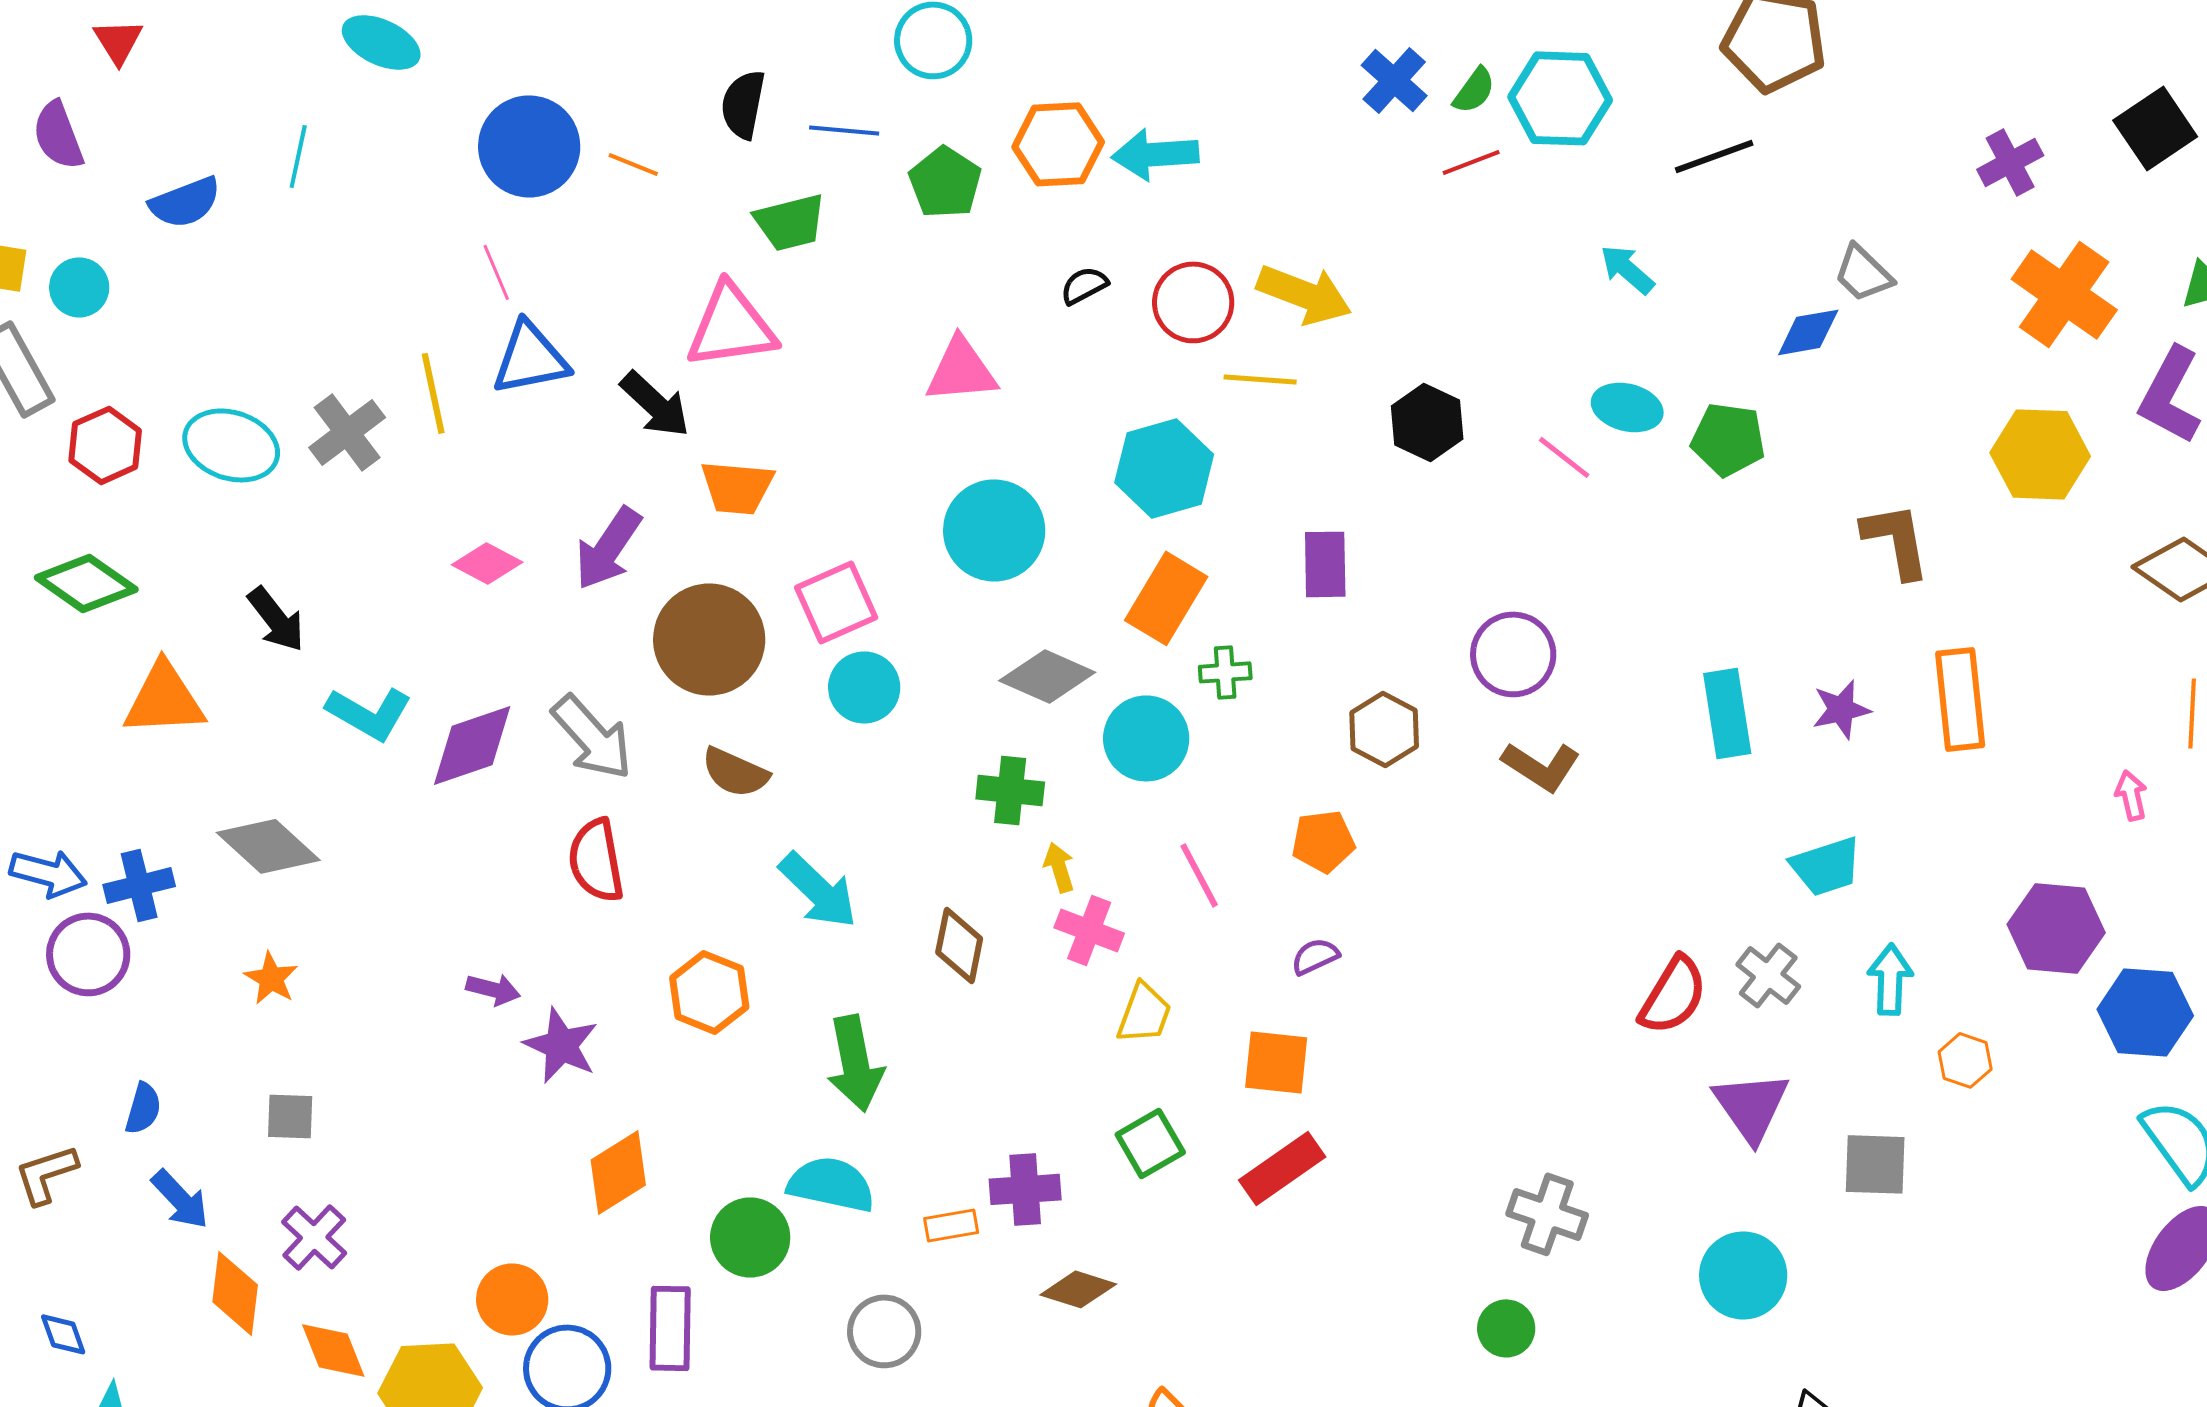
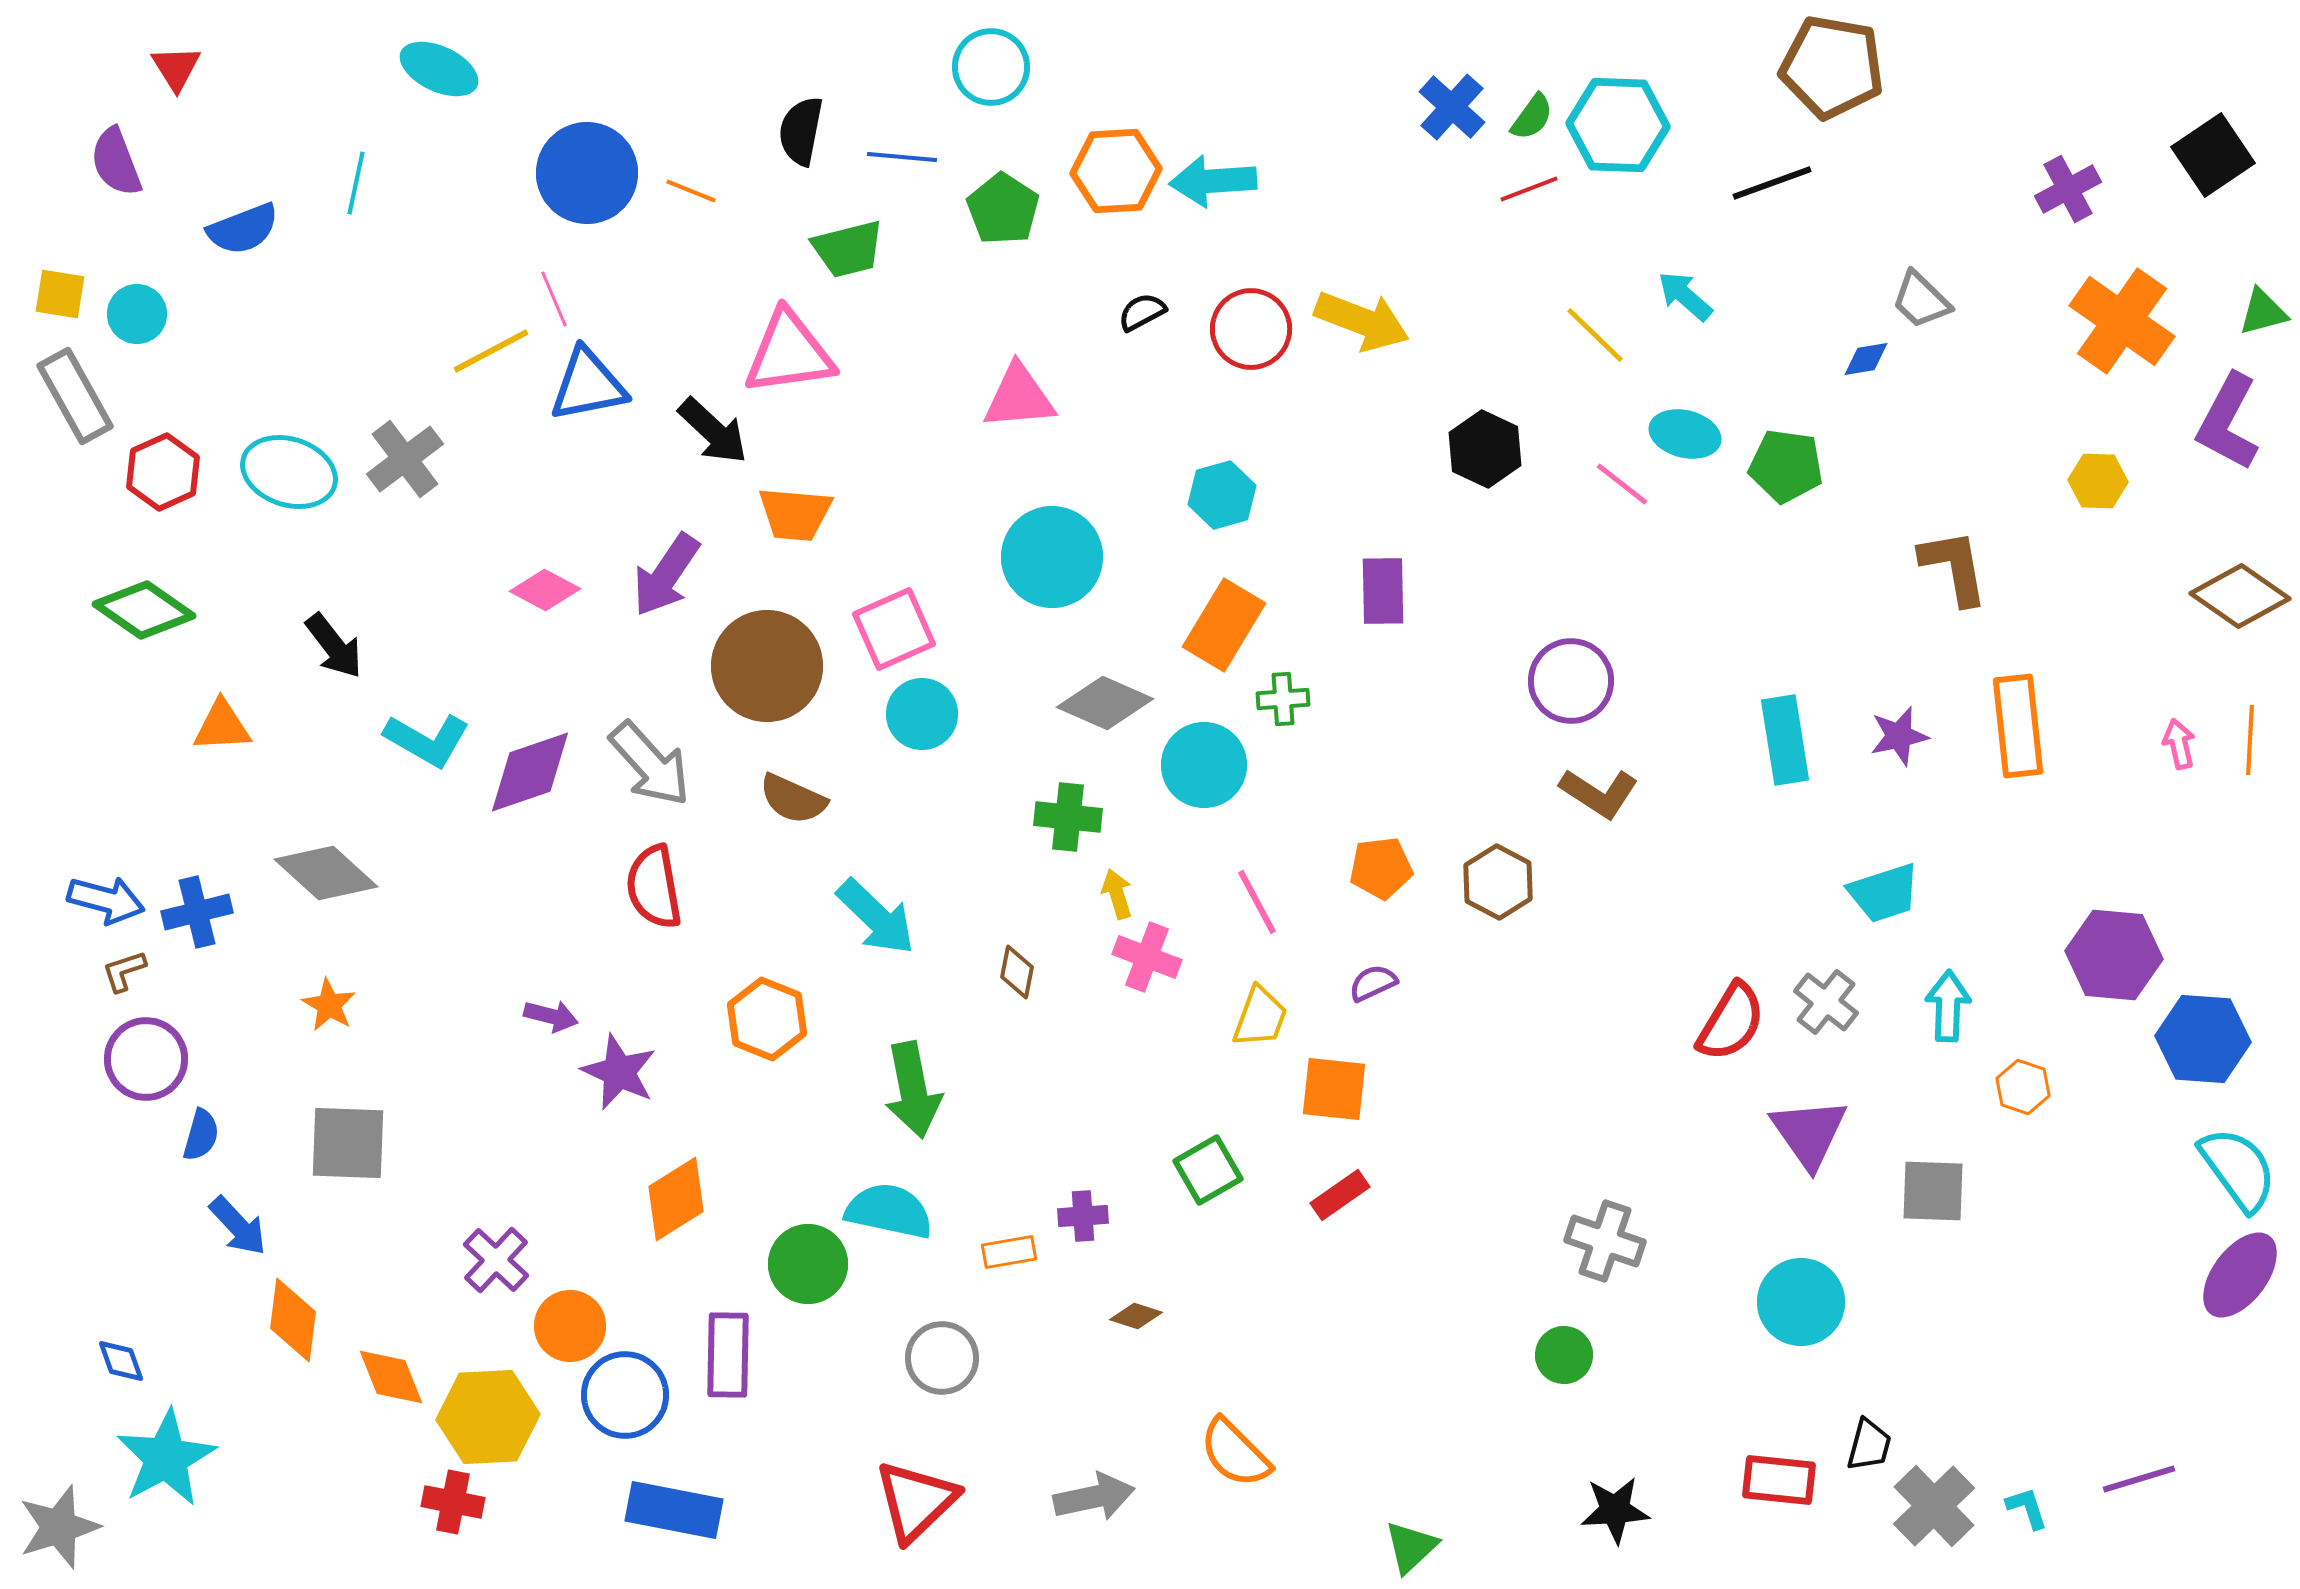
blue diamond: (1808, 332) -> (1866, 359), size x0.7
yellow line: (1260, 379) -> (1595, 335), moved, turned 40
yellow line: (433, 393) -> (491, 351), moved, turned 74
yellow hexagon: (2040, 454) -> (2098, 481), size x0.6
cyan hexagon: (1164, 468) -> (1222, 495), size x0.7
orange triangle: (164, 699) -> (222, 726), size x0.7
brown hexagon: (1384, 729) -> (1498, 882), moved
pink arrow: (2131, 795) -> (2179, 744), moved
brown diamond: (959, 945) -> (1017, 972), size x0.7
purple circle: (88, 954) -> (146, 1059), moved
yellow trapezoid: (1144, 1013) -> (1260, 1017), moved
gray square: (290, 1116) -> (348, 1143), size x1.6
red rectangle: (1282, 1168) -> (1340, 1195), size x0.7
brown L-shape: (46, 1174) -> (124, 971), moved, size x0.7
purple cross: (1025, 1189) -> (1083, 1216), size x0.7
purple cross: (314, 1237) -> (496, 1260), moved
brown diamond: (1078, 1289) -> (1136, 1316), size x0.7

